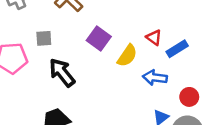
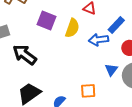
blue rectangle: (177, 49) -> (116, 25), moved

